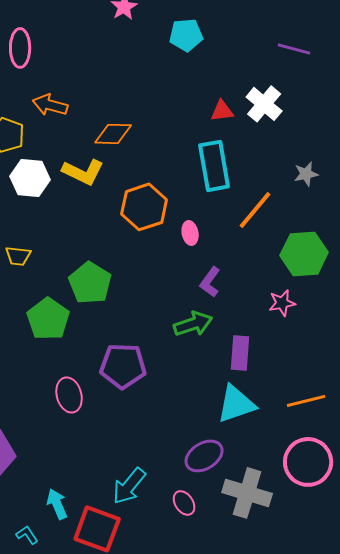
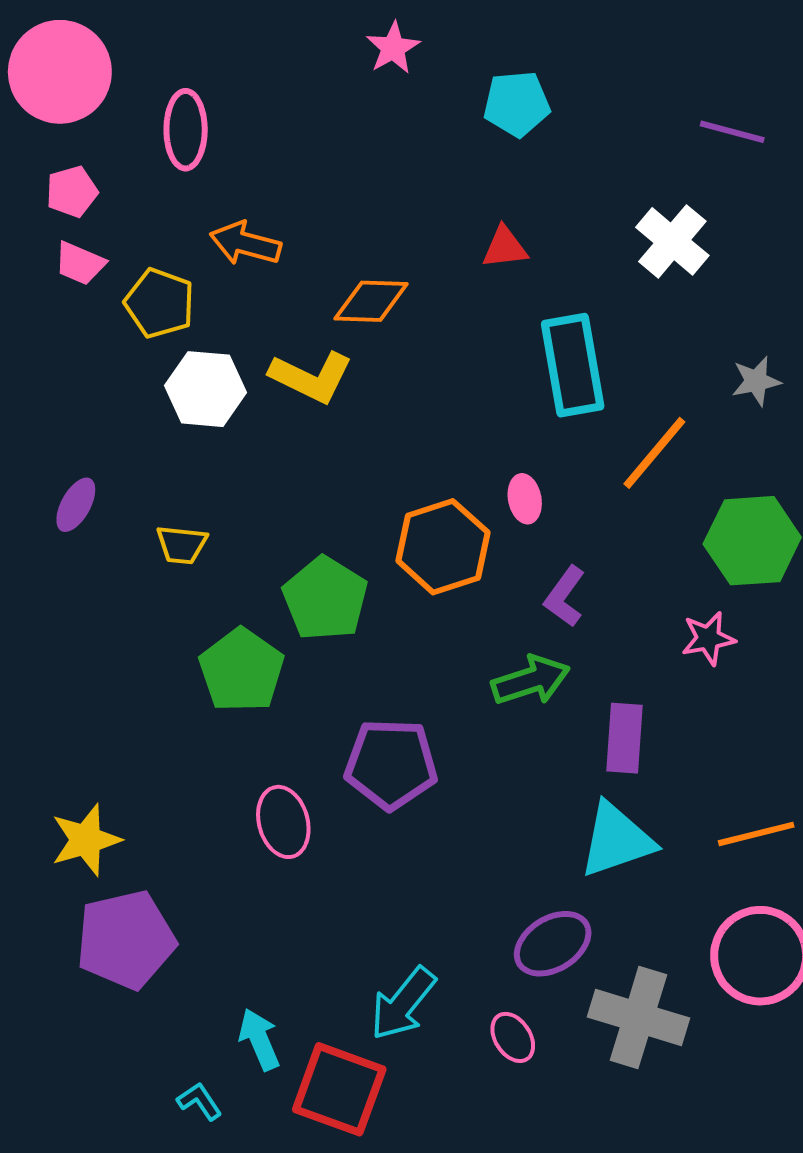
red triangle: (222, 111) -> (505, 247), moved
orange hexagon: (144, 207) -> (443, 547), moved

